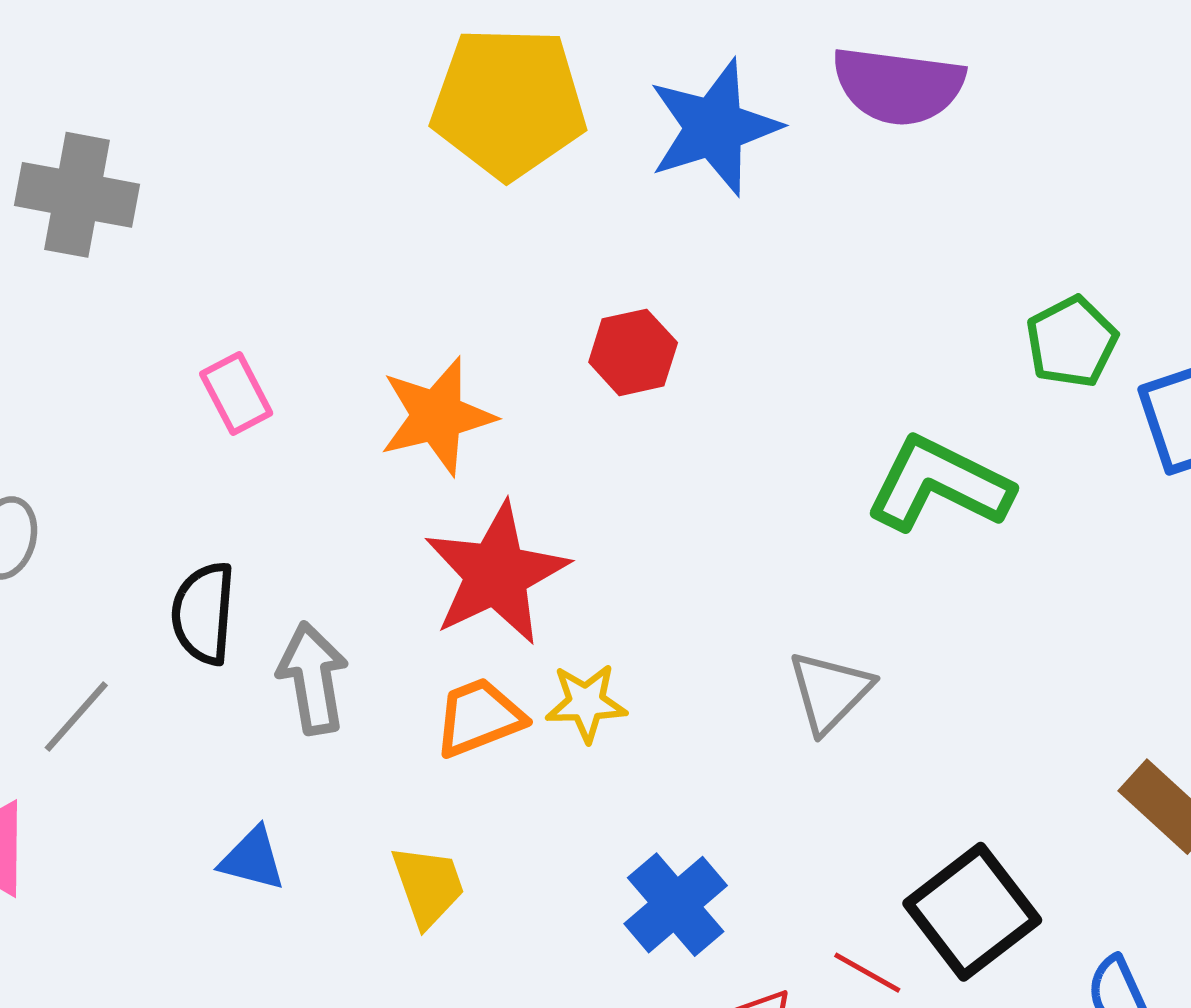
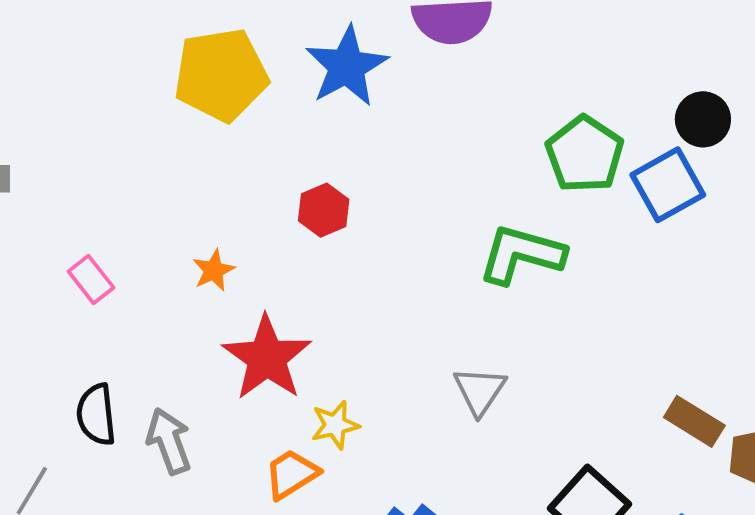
green pentagon: (1072, 342) -> (585, 154), size x1.4
orange star: (437, 416) -> (214, 270), size x0.6
orange trapezoid: (479, 717) -> (291, 474), moved

